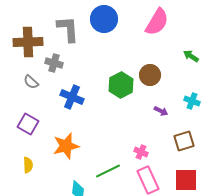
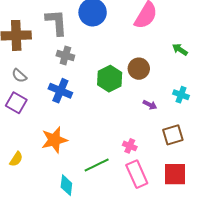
gray cross: (54, 63) -> (65, 56), moved
purple square: (28, 124) -> (16, 103), moved
yellow semicircle: (28, 165) -> (16, 159), turned 35

